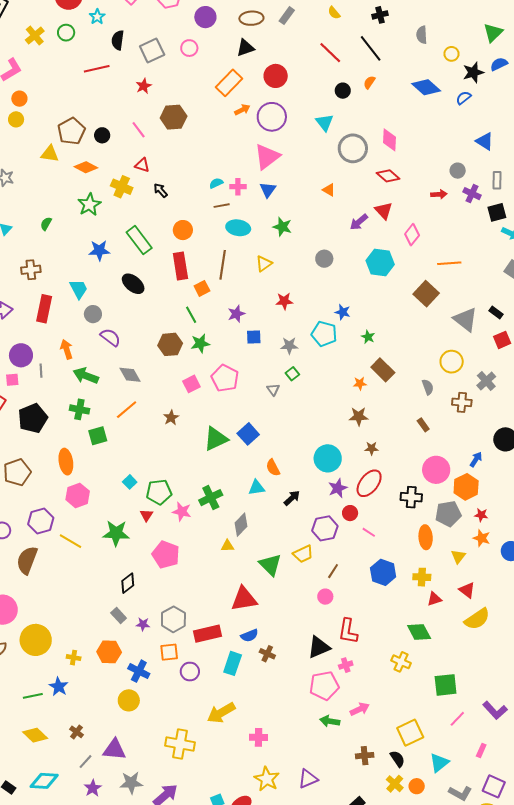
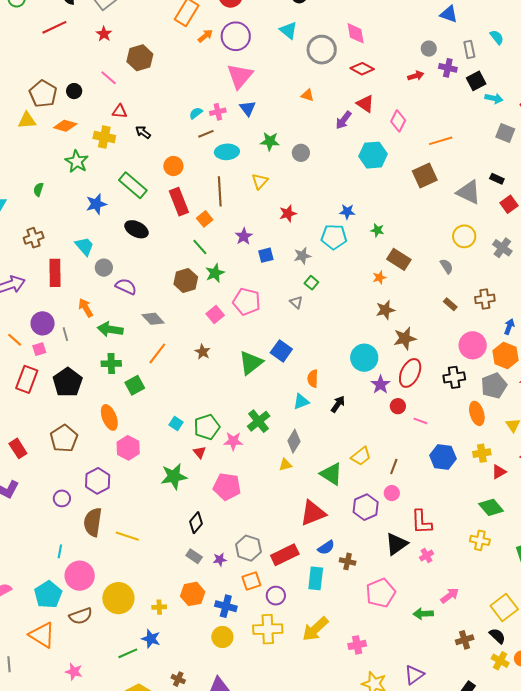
gray circle: (324, 259) -> (301, 153), moved
brown square: (426, 294) -> (425, 176), turned 35
brown cross: (462, 402) -> (485, 299), moved
brown star: (371, 448) -> (405, 338), size x1.6
orange semicircle: (273, 468) -> (313, 379), turned 42
purple hexagon: (325, 528) -> (366, 507), moved
yellow line: (70, 541) -> (127, 536), moved
pink pentagon: (324, 686) -> (381, 593), moved
yellow cross: (180, 744) -> (268, 629), moved

